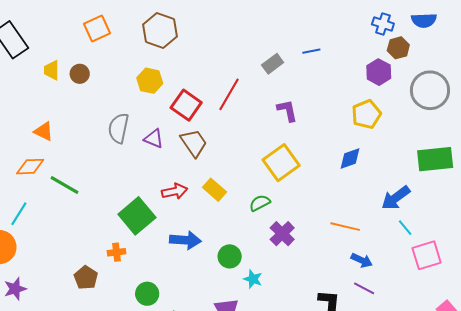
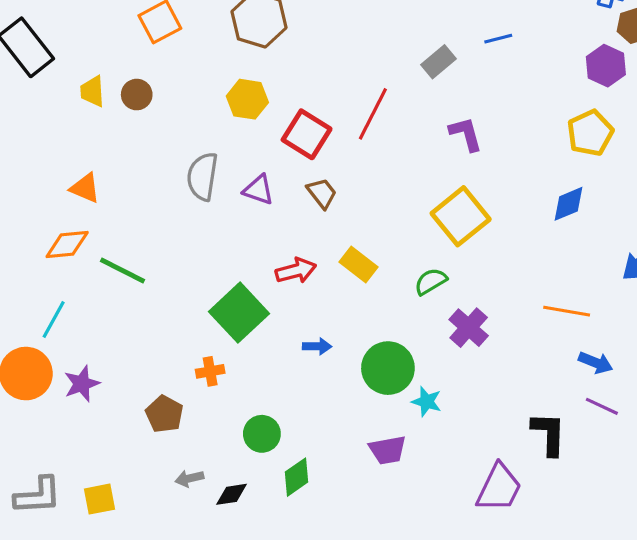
brown trapezoid: (194, 143) -> (322, 193), size x0.7
blue arrow: (185, 240) -> (317, 346), size x0.6
green circle: (230, 256) -> (388, 368), size x1.4
purple star: (15, 289) -> (82, 384), moved

